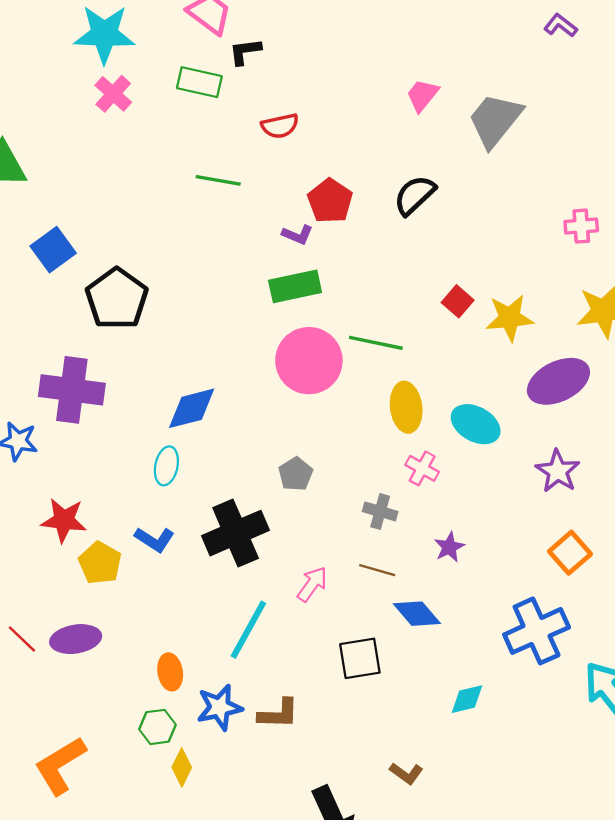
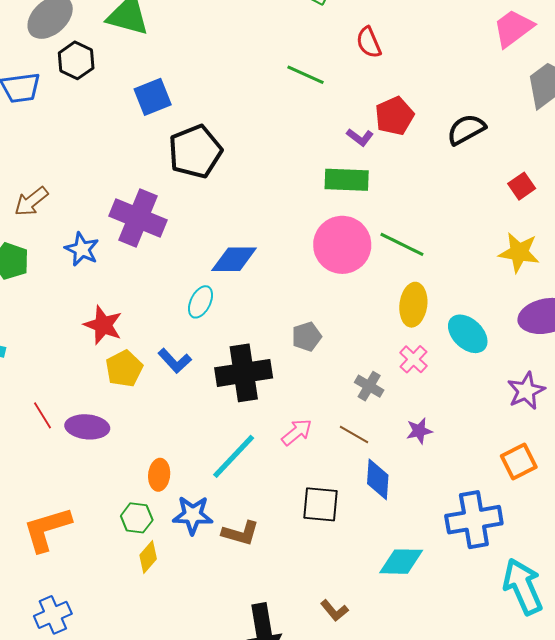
pink trapezoid: (422, 95) -> (513, 28), moved, size x1.4
red semicircle: (280, 126) -> (369, 42), turned 64
red square: (458, 301) -> (522, 186), moved
blue diamond: (417, 614) -> (378, 479), turned 30
cyan diamond: (467, 699) -> (401, 562), size x1.4

